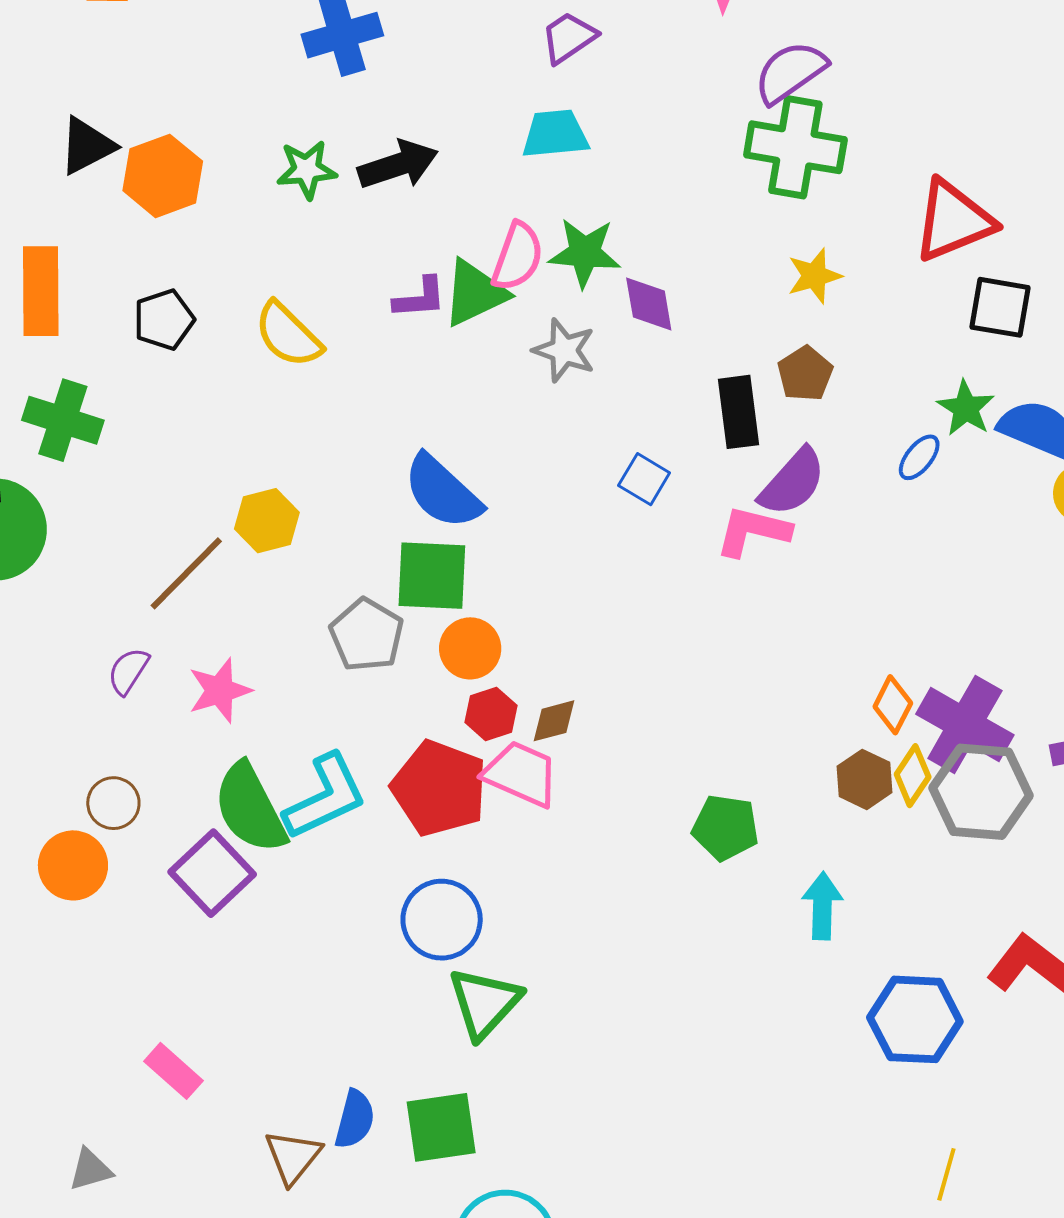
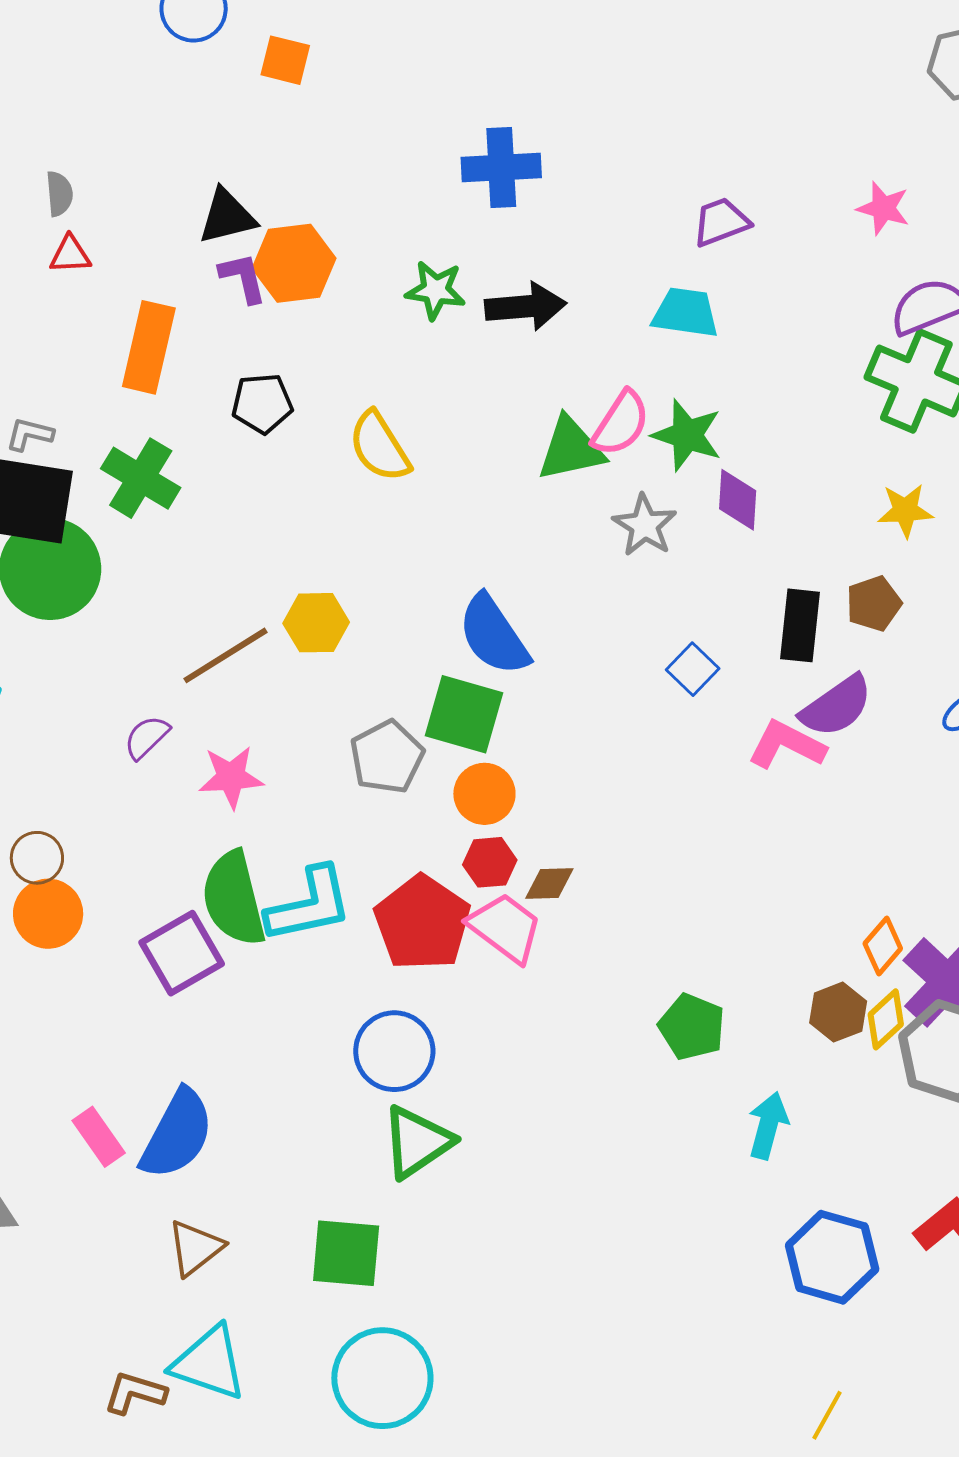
purple L-shape: (420, 298) -> (243, 278), moved, turned -112
brown circle: (113, 803) -> (37, 858), moved
blue semicircle: (355, 1119) -> (177, 1134), moved, size x1.6

